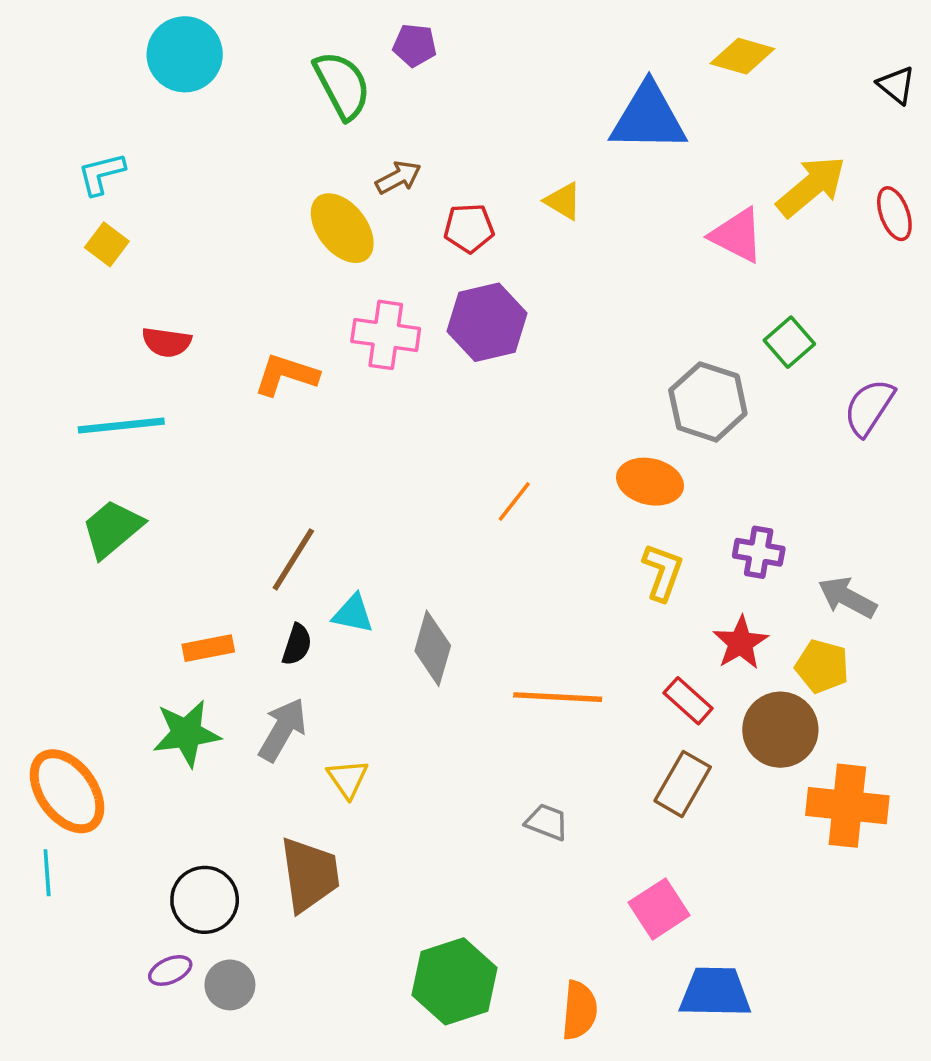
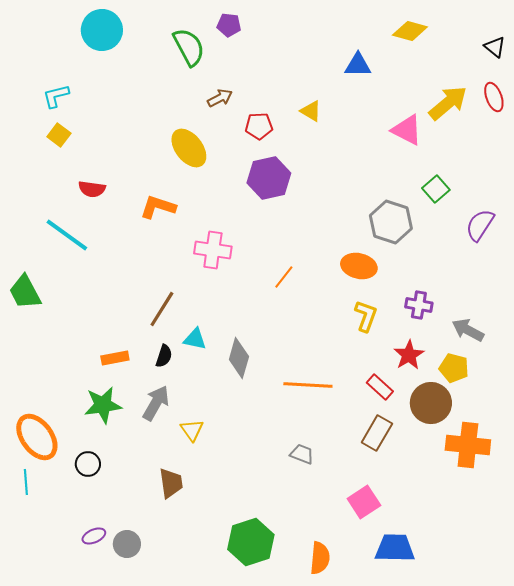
blue triangle: (648, 118) -> (358, 65), size x0.6
red ellipse: (894, 214) -> (494, 97), moved
yellow ellipse: (342, 228) -> (189, 148), moved
pink cross: (386, 335) -> (213, 250), moved
cyan line: (121, 425) -> (67, 235), turned 42
green trapezoid: (112, 529) -> (25, 292), moved, turned -78
brown trapezoid: (310, 875) -> (171, 483), size x0.7
black circle: (205, 900) -> (88, 464), moved, size x0.7

